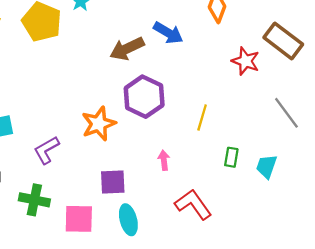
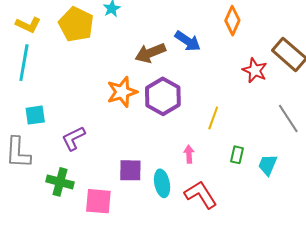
orange star: (99, 124) -> (122, 92), moved
pink arrow: (164, 160) -> (189, 154), moved
cyan ellipse: (128, 220) -> (162, 183), moved

